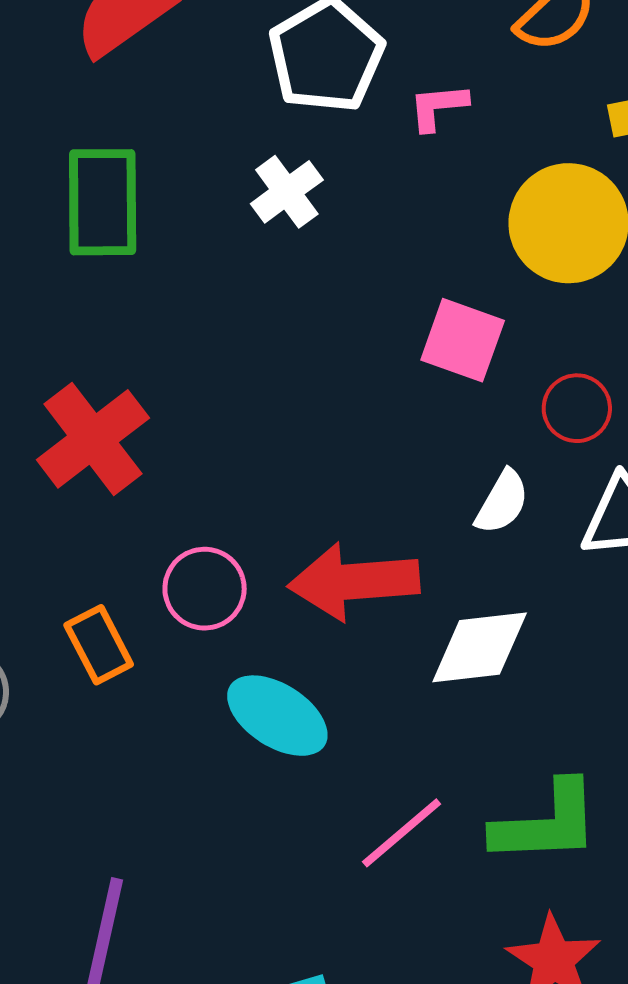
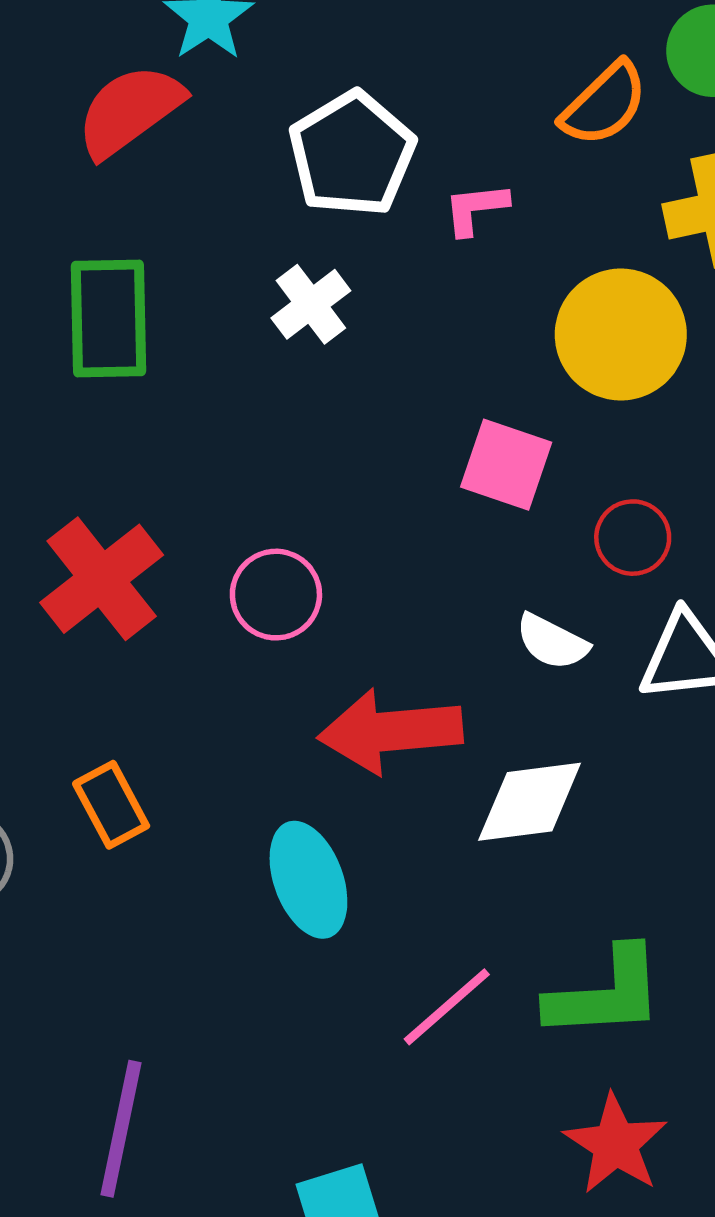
white semicircle: (502, 502) -> (552, 642), turned 88
pink circle: (205, 589) -> (276, 595), moved
cyan ellipse: (277, 716) -> (308, 880), turned 38

